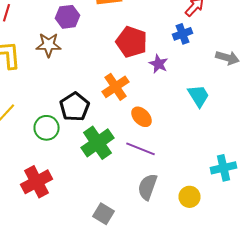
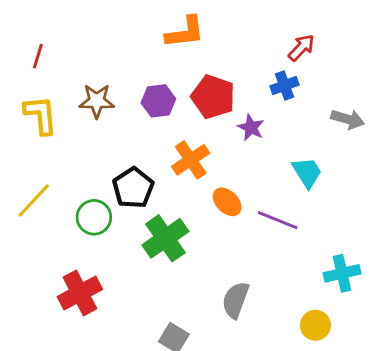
purple hexagon: (68, 17) -> (158, 101), moved
purple line: (140, 149) -> (278, 220), moved
yellow circle: (190, 197) -> (315, 325), moved

